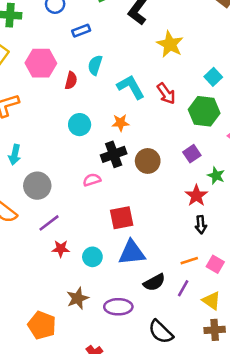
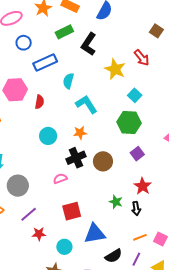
blue rectangle: (81, 31) -> (45, 62), size x1.6
cyan semicircle: (95, 65) -> (68, 81), moved
cyan square: (213, 77) -> (135, 95), moved
red arrow: (166, 93) -> (142, 58), moved
green hexagon: (204, 111) -> (129, 123), moved
green star: (216, 176) -> (116, 202), moved
red square: (122, 218) -> (72, 211), moved
black arrow: (201, 225) -> (136, 209), moved
cyan circle: (92, 257) -> (64, 247), moved

